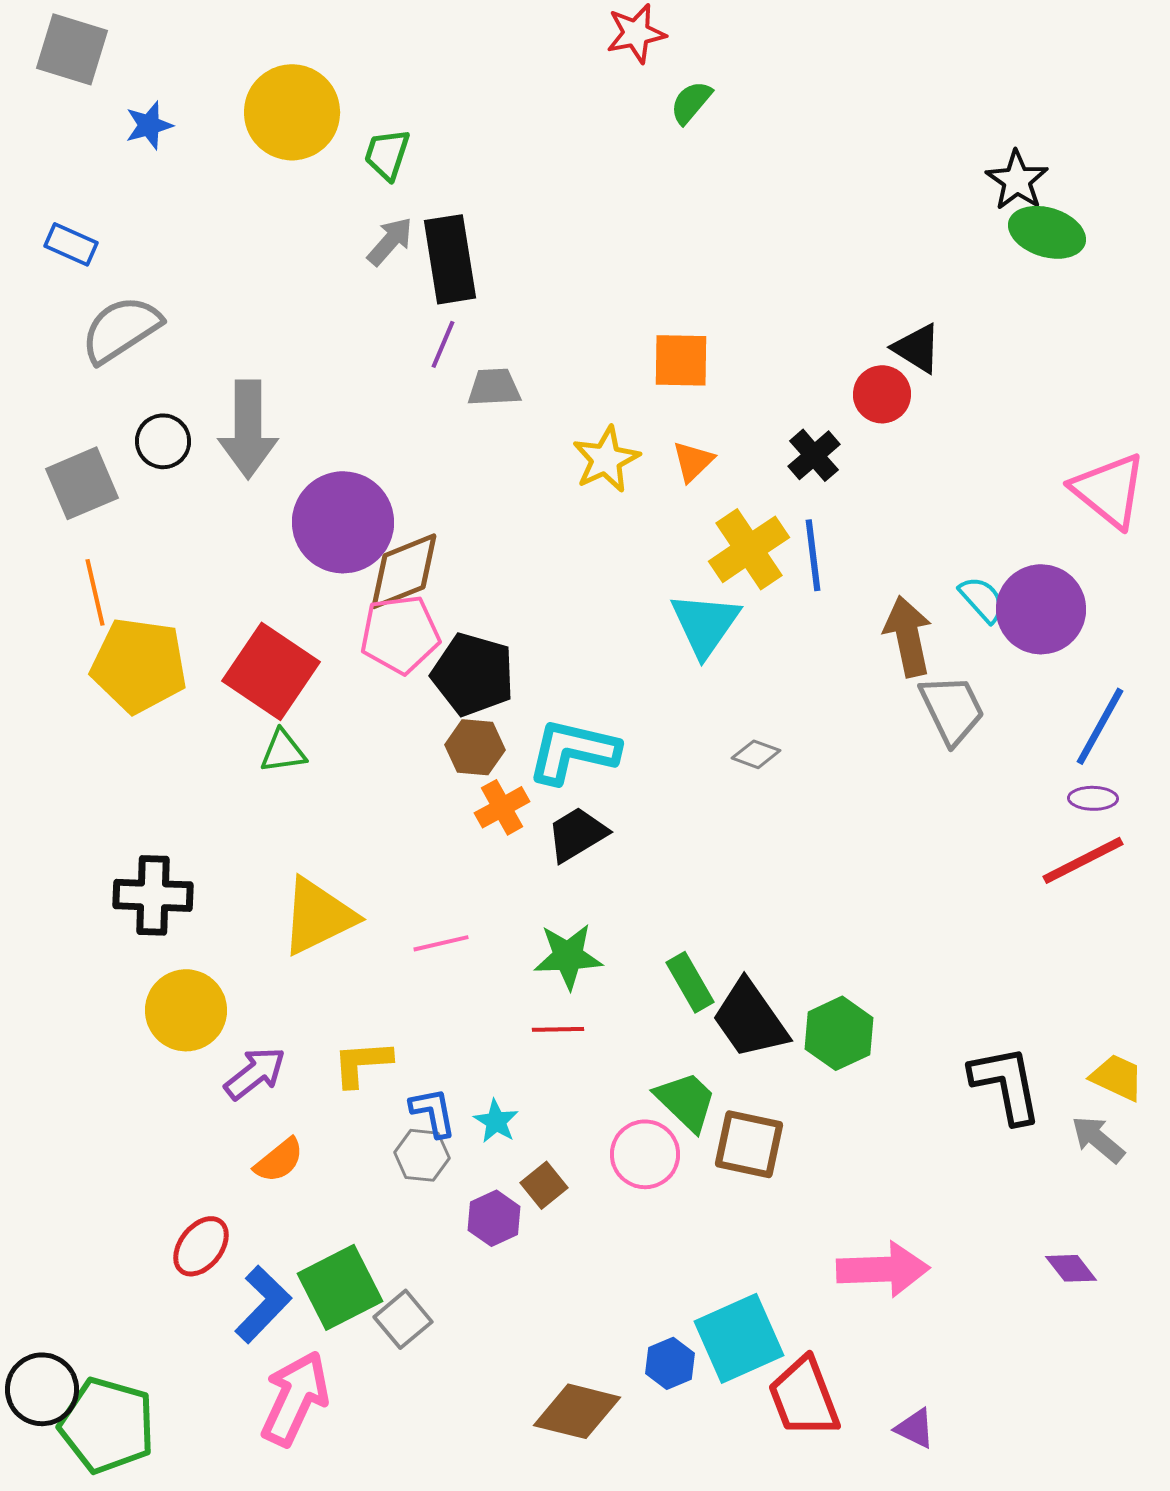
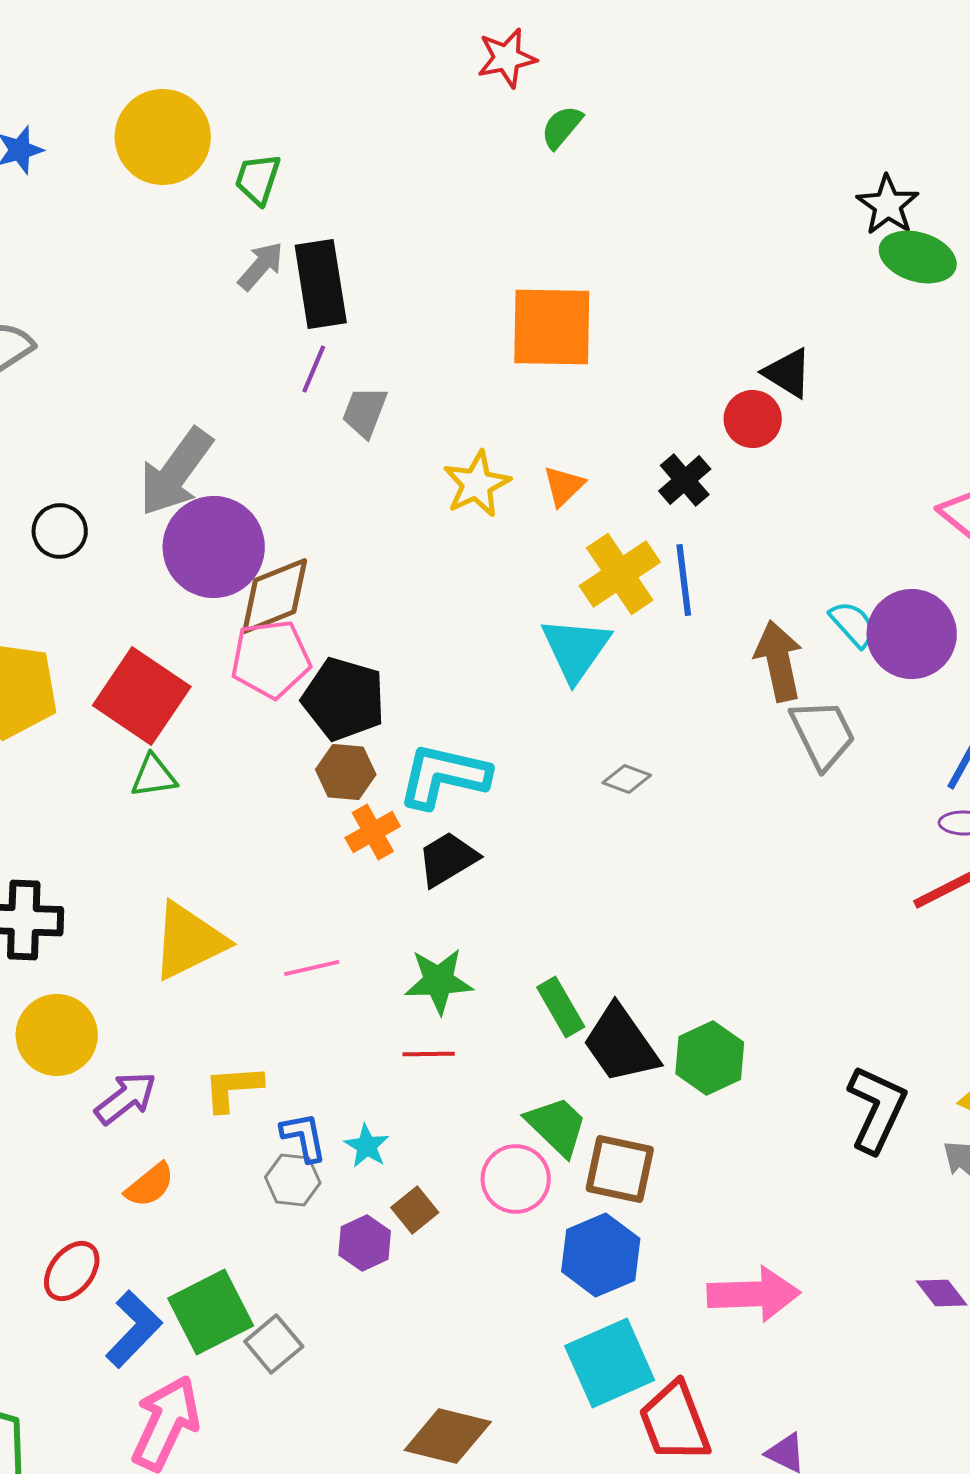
orange square: (681, 360) -> (552, 327), moved, size x1.5
gray trapezoid: (494, 387) -> (365, 412), turned -66
gray arrow: (248, 429) -> (176, 472), moved, turned 36
black circle: (163, 441) -> (60, 531), moved
black L-shape: (1006, 1084) -> (877, 1109), turned 36
blue hexagon: (670, 1363) -> (601, 1255), moved, size x1.6

